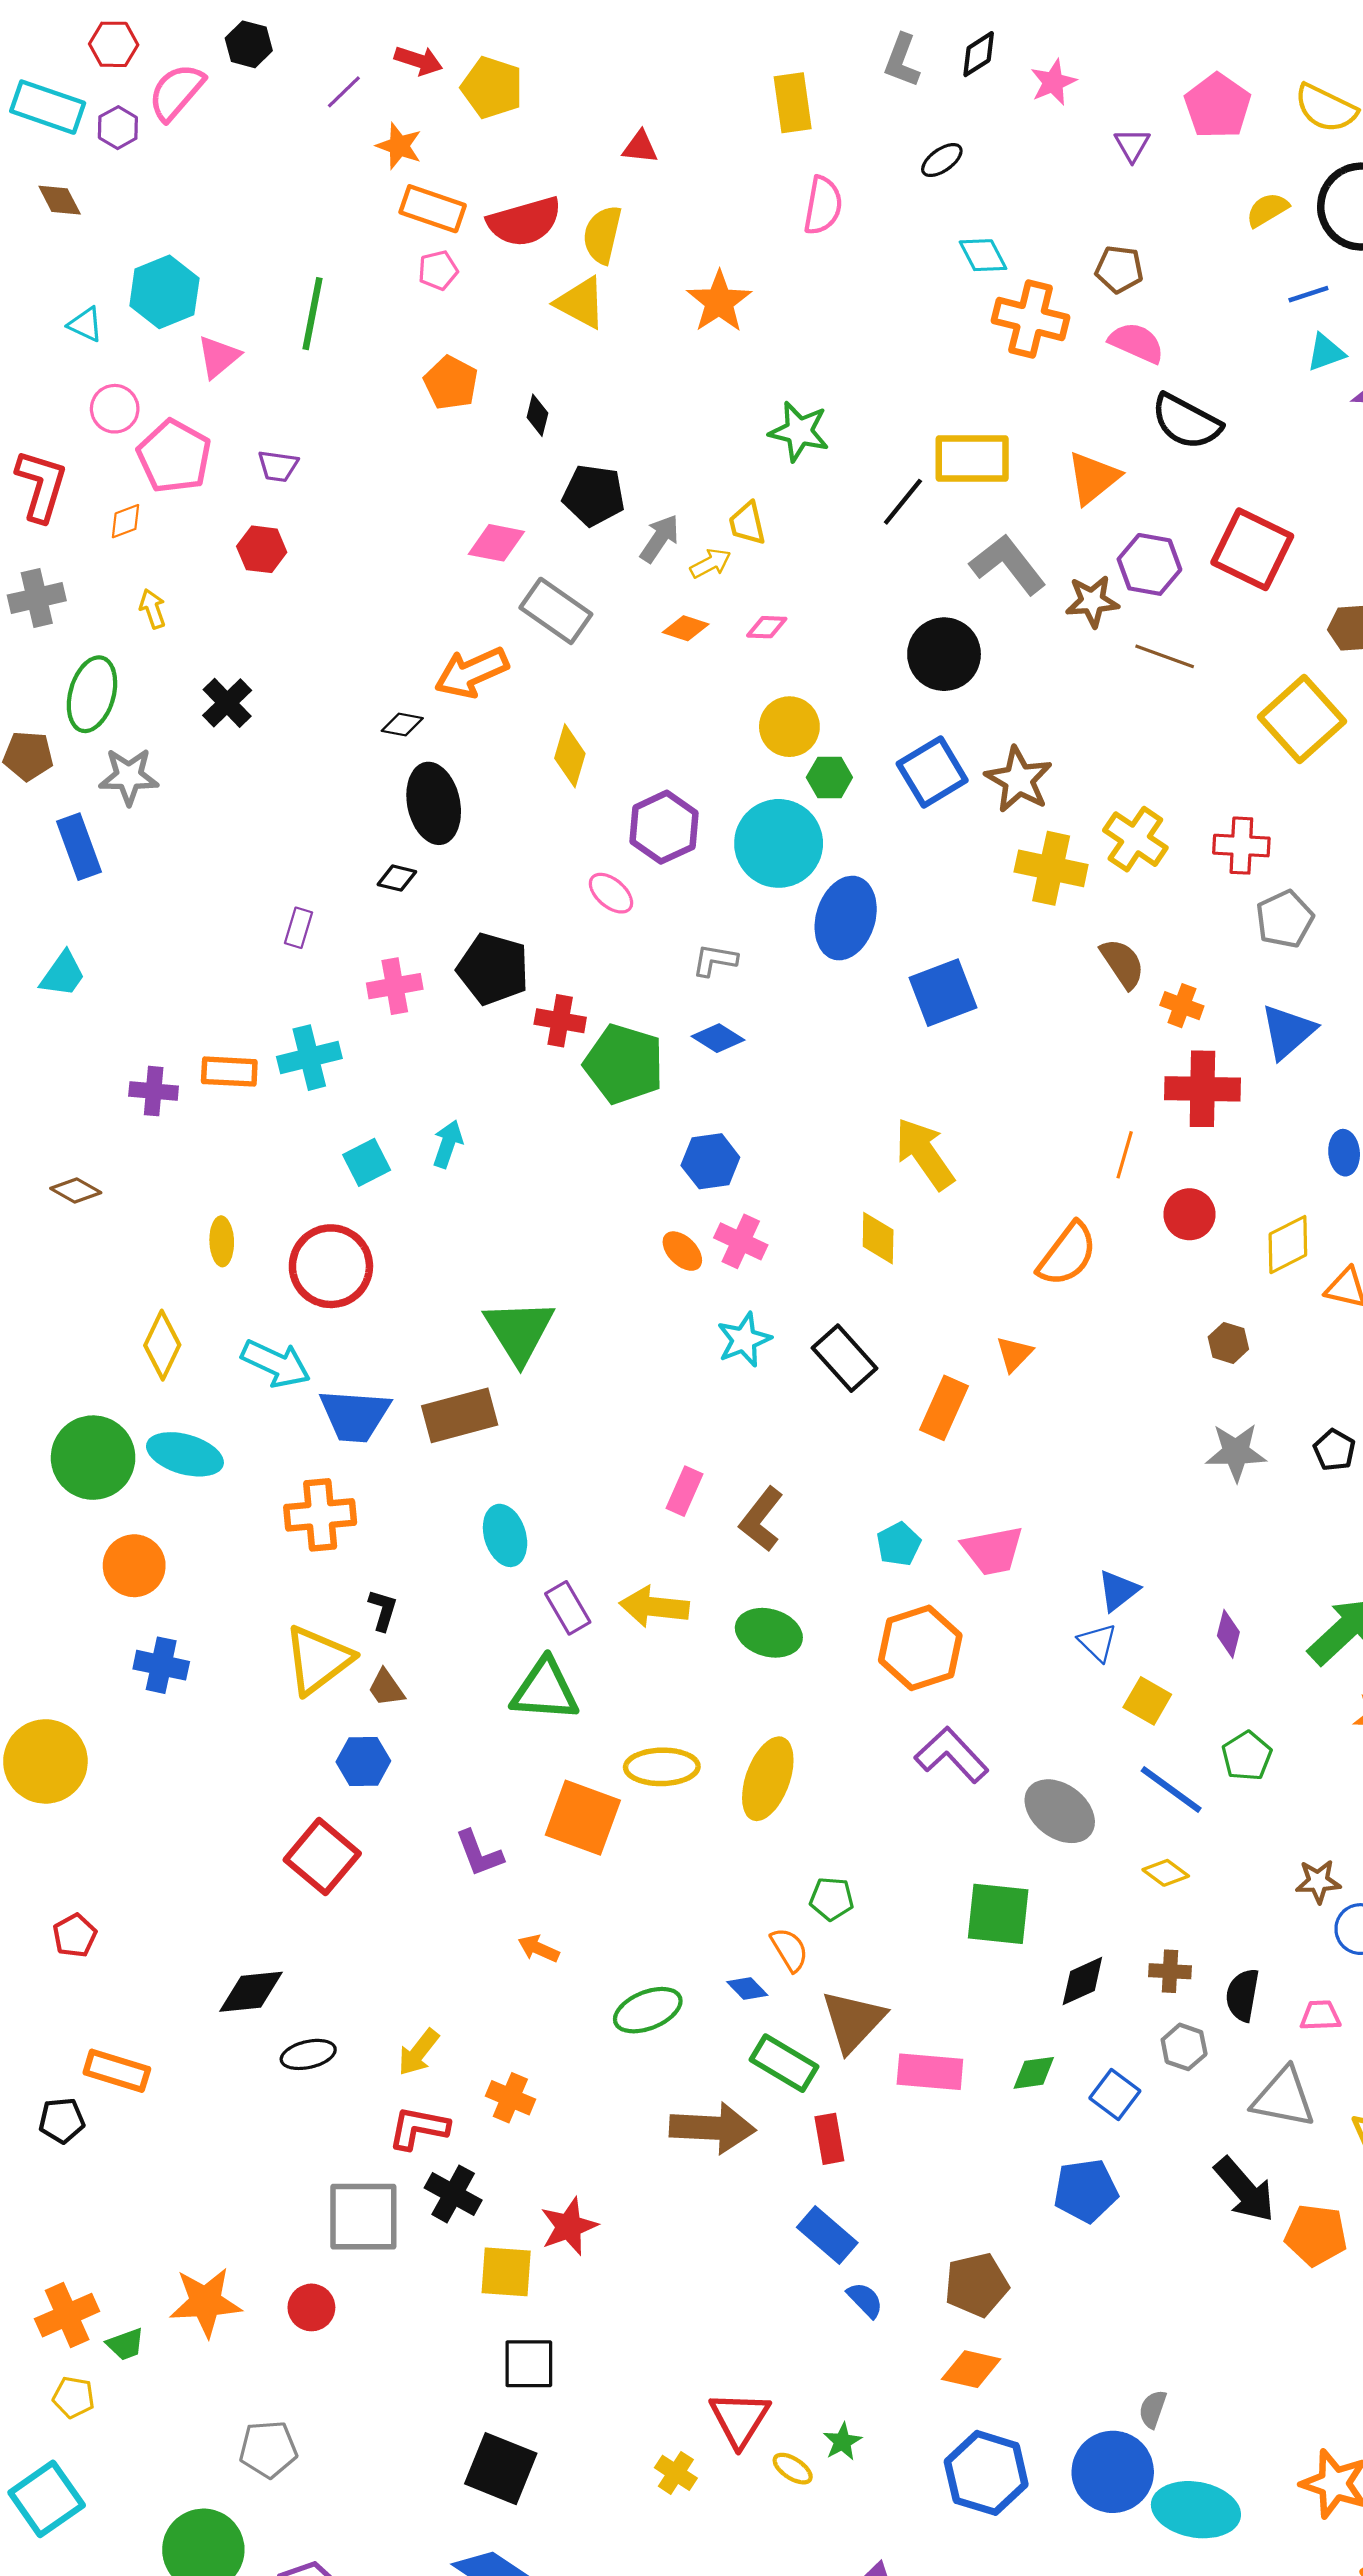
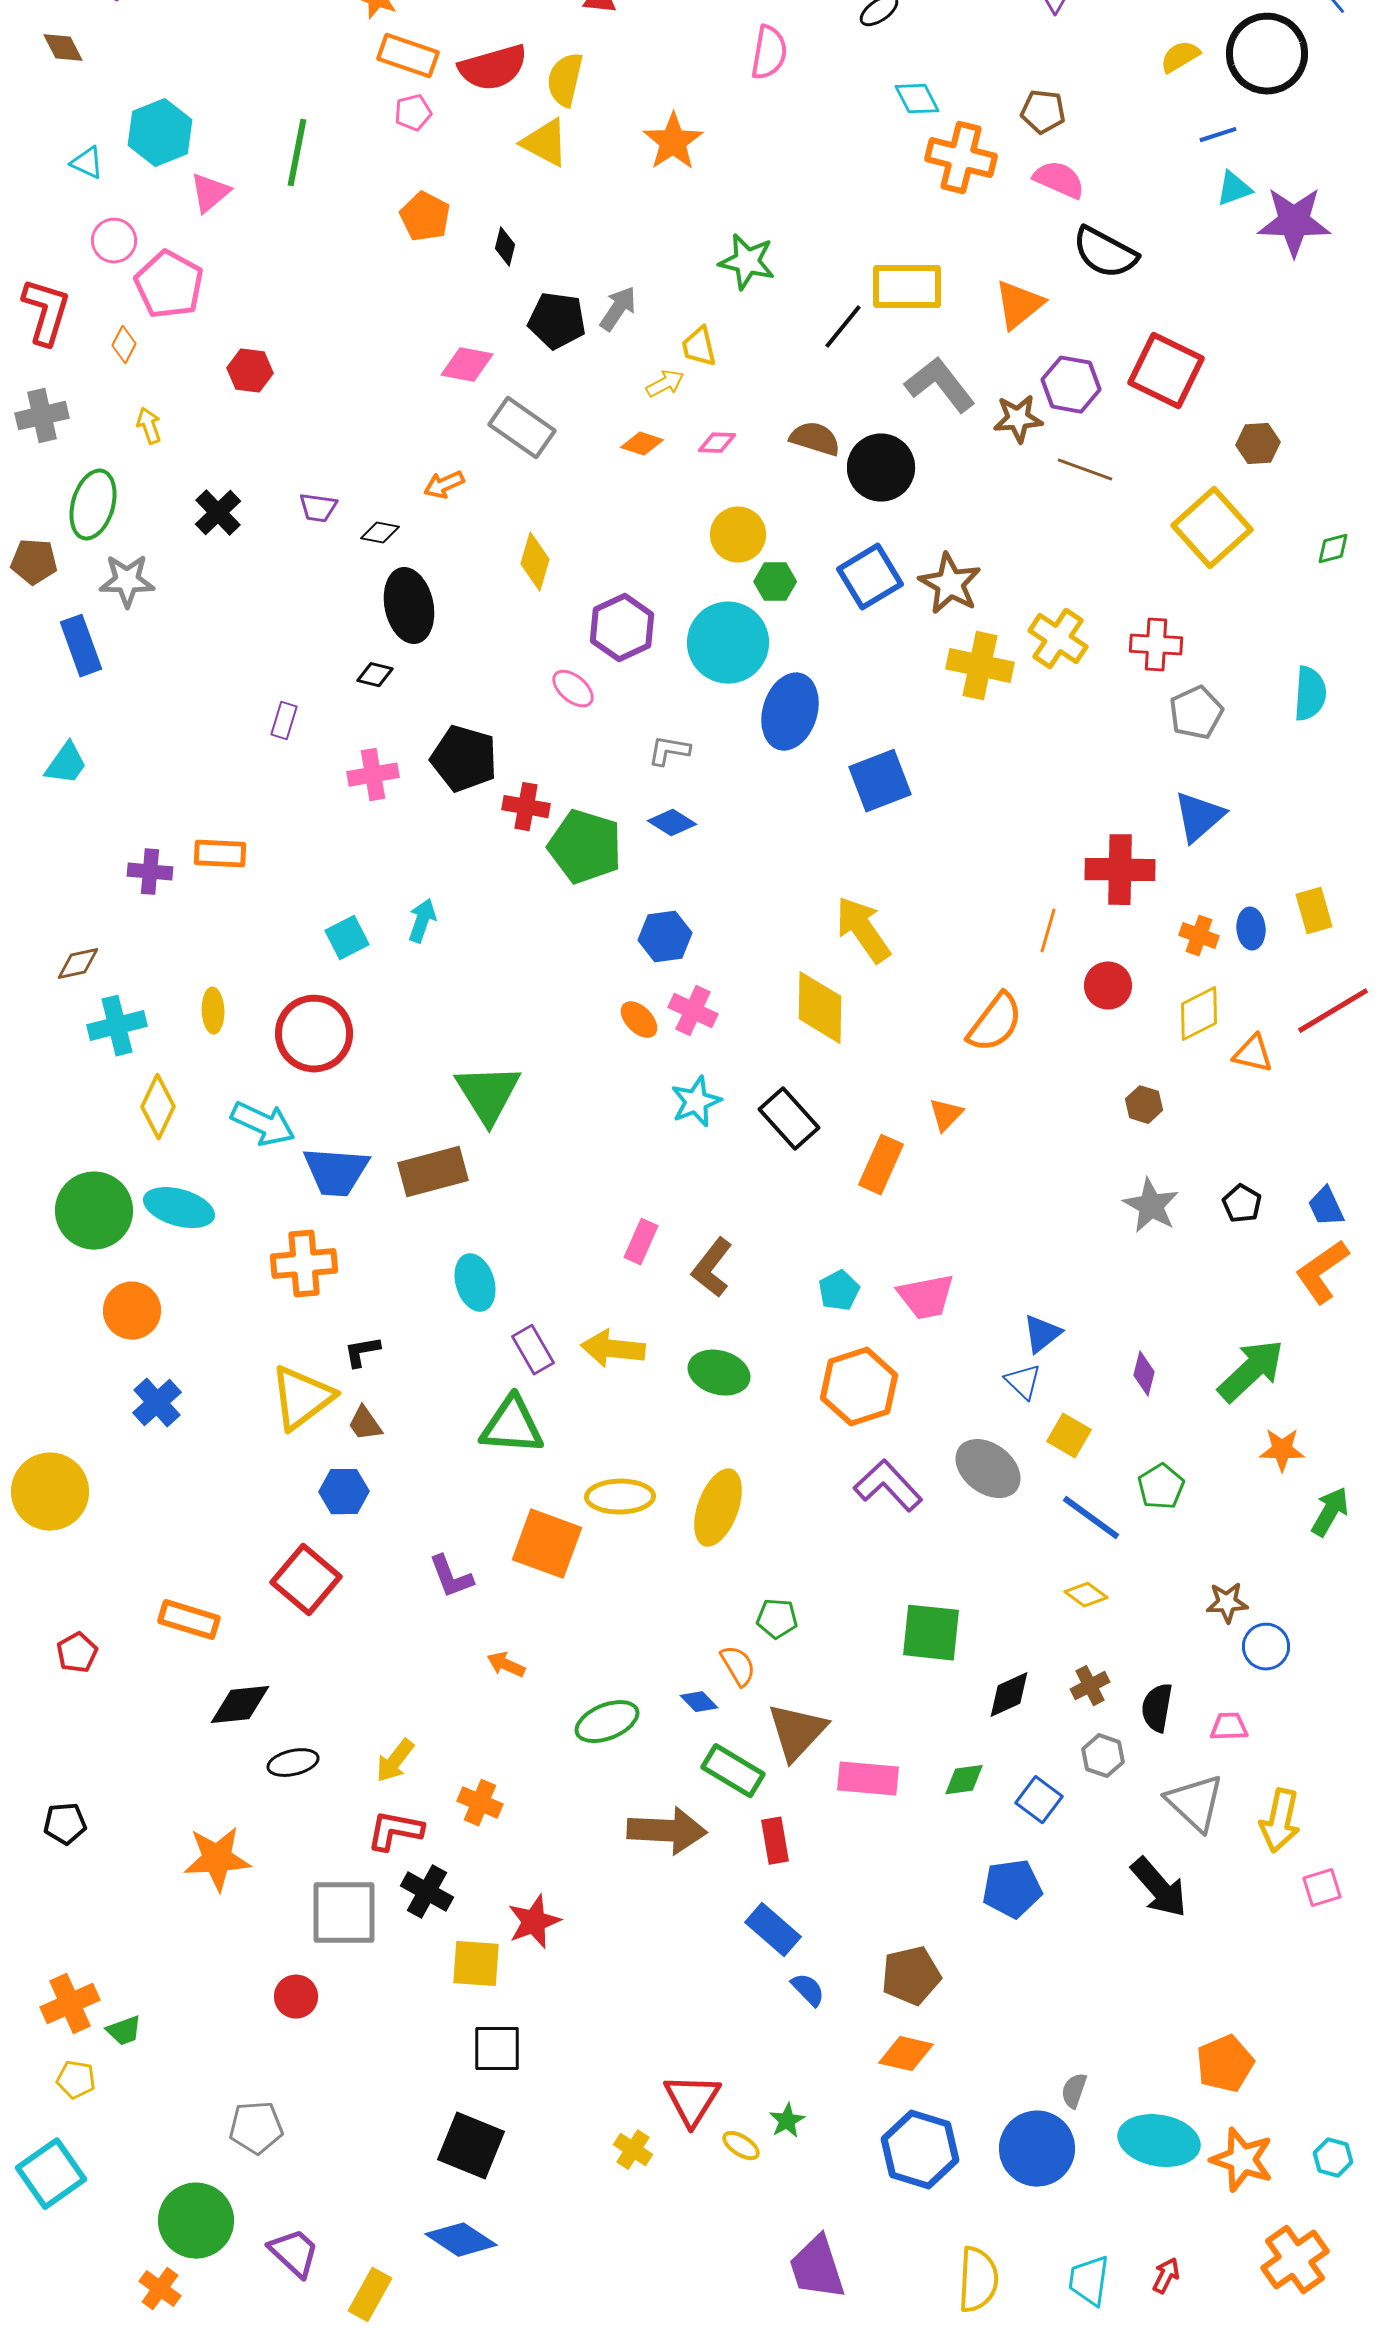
purple trapezoid: (278, 466) -> (318, 508), moved
orange diamond: (125, 521) -> (124, 345), turned -42
gray arrow: (660, 538) -> (618, 309), moved
orange arrow: (472, 673) -> (444, 485), size x0.6
brown semicircle: (1122, 963) -> (815, 439), moved, turned -39
orange cross: (1182, 1006) -> (1199, 936), moved
cyan cross: (309, 1058) -> (117, 1026), moved
brown diamond: (76, 1191) -> (78, 964), turned -42
yellow diamond: (878, 1238) -> (820, 1008), size x1.5
gray star: (1236, 1452) -> (1151, 1206), turned 30
black L-shape: (383, 1610) -> (362, 1352), turned -117
blue cross: (161, 1665) -> (157, 1403), turned 36
gray ellipse: (1060, 1811) -> (988, 1469), moved
brown cross: (1170, 1971) -> (1090, 1686), turned -30
orange rectangle: (117, 2071) -> (189, 1620), moved
gray triangle: (1284, 2098) -> (1195, 1803), turned 32
orange pentagon: (1316, 2235) -> (1225, 2064), moved, turned -30
orange star: (206, 2302) -> (217, 1859), moved
cyan ellipse: (1196, 2510) -> (1159, 2141), moved

